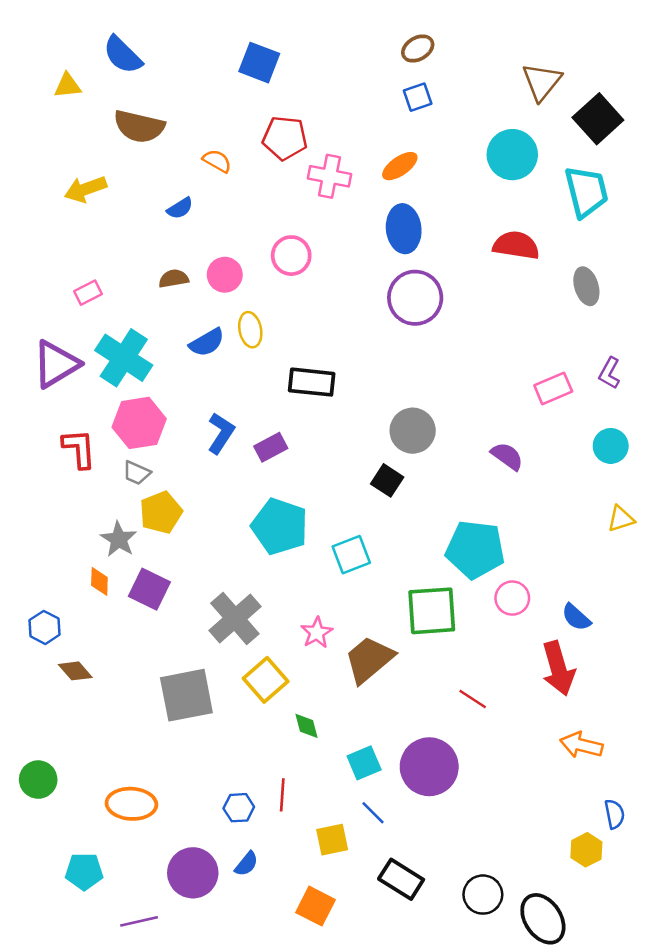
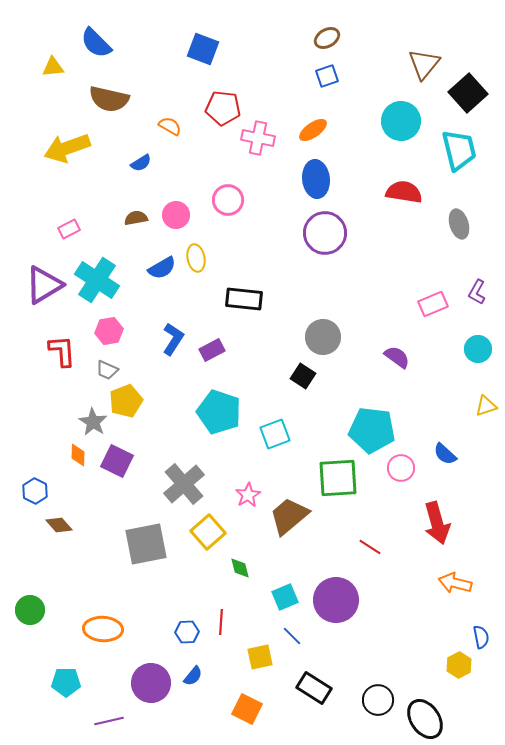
yellow arrow: (85, 189) -> (67, 148), size x1.4
pink hexagon: (139, 423) -> (109, 331), size x0.7
blue semicircle: (576, 617) -> (445, 454), moved

